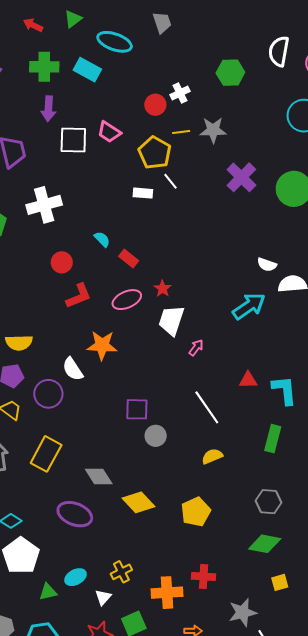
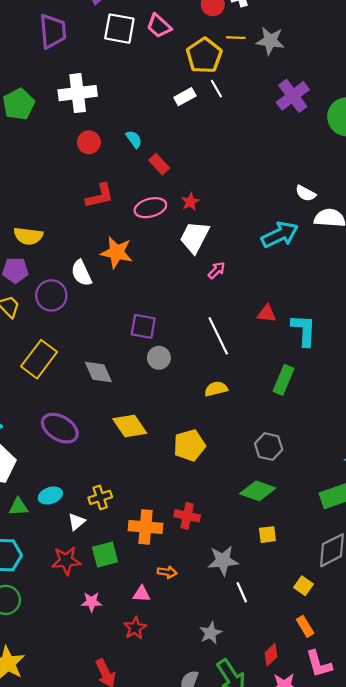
white rectangle: (143, 193) -> (185, 97), turned -42
red circle: (62, 262) -> (89, 142), moved
gray diamond: (99, 476) -> (98, 372), moved

